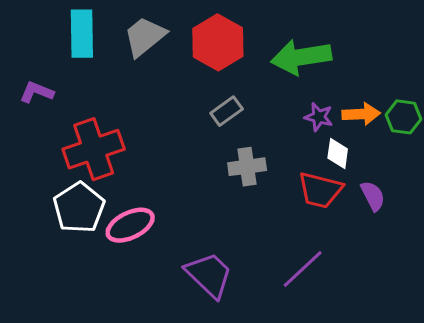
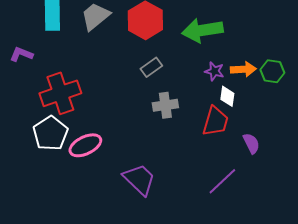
red trapezoid: (320, 190) -> (215, 121), turned -88
purple semicircle: (373, 196) -> (251, 143), moved
purple line: (303, 269) -> (222, 181), moved

